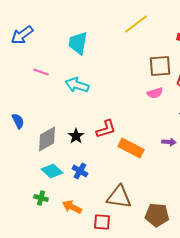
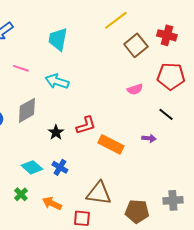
brown square: (160, 66) -> (136, 45), moved, turned -35
gray diamond: (47, 139) -> (27, 110), moved
green cross: (41, 198) -> (21, 194), turned 32

